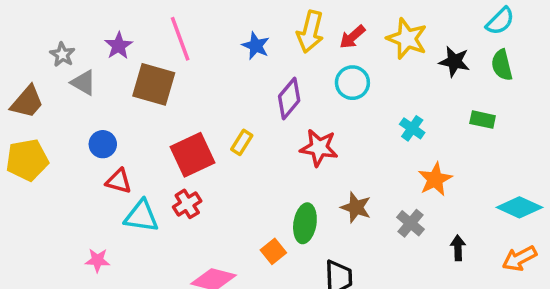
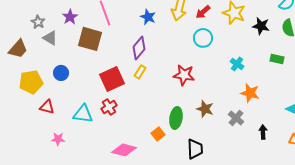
purple diamond: (289, 98) -> (139, 48), moved
yellow pentagon: (27, 160) -> (31, 82), moved
orange star: (435, 179) -> (250, 93), turned -30
red triangle: (119, 181) -> (47, 107), moved

